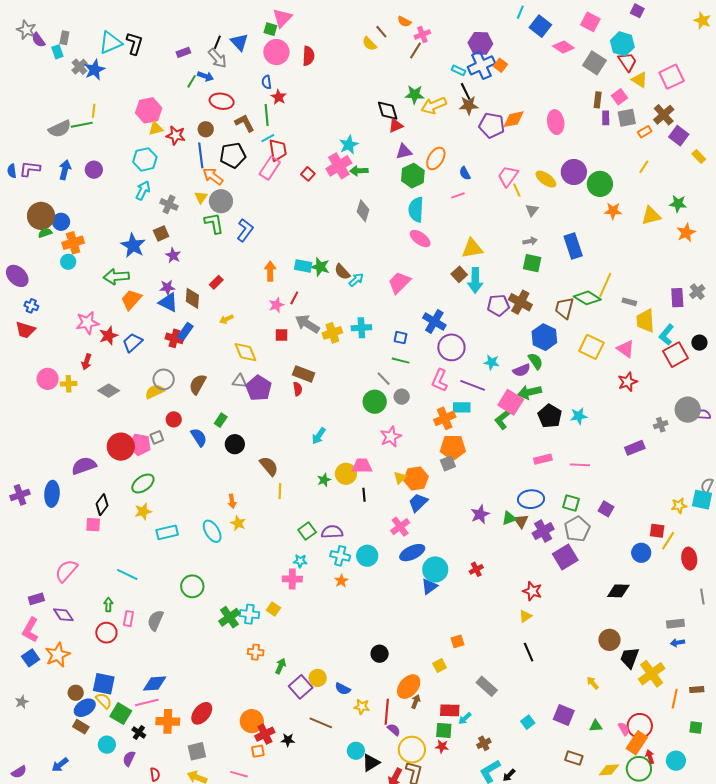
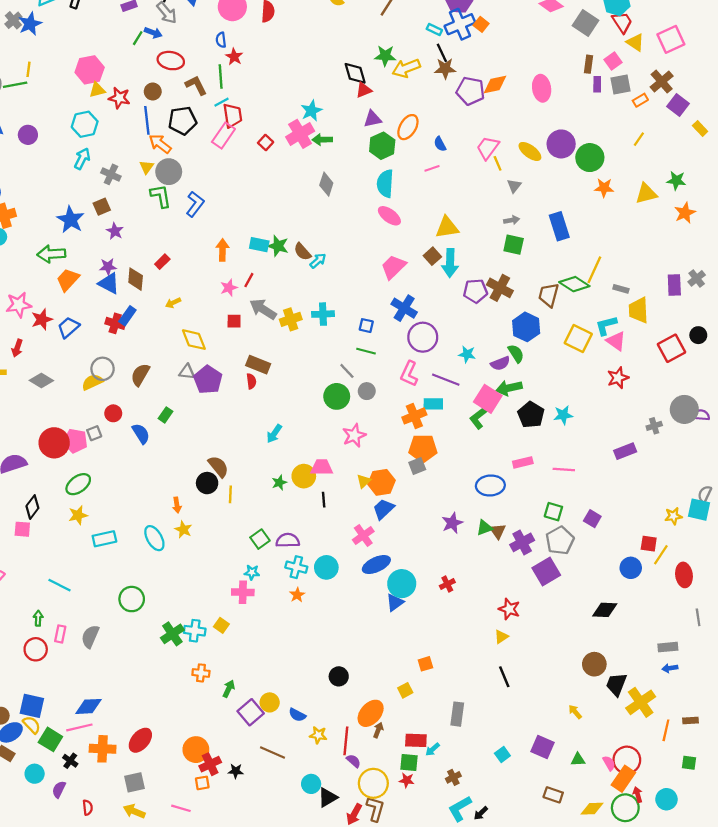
pink trapezoid: (399, 283) -> (393, 267), moved
cyan L-shape: (666, 335) -> (606, 325), moved, turned 35
black circle: (235, 444) -> (207, 483), moved
blue ellipse: (531, 499) -> (490, 486), moved
gray rectangle: (487, 686) -> (457, 714), turned 55

